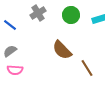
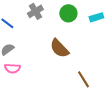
brown line: (87, 68) -> (83, 79), moved

